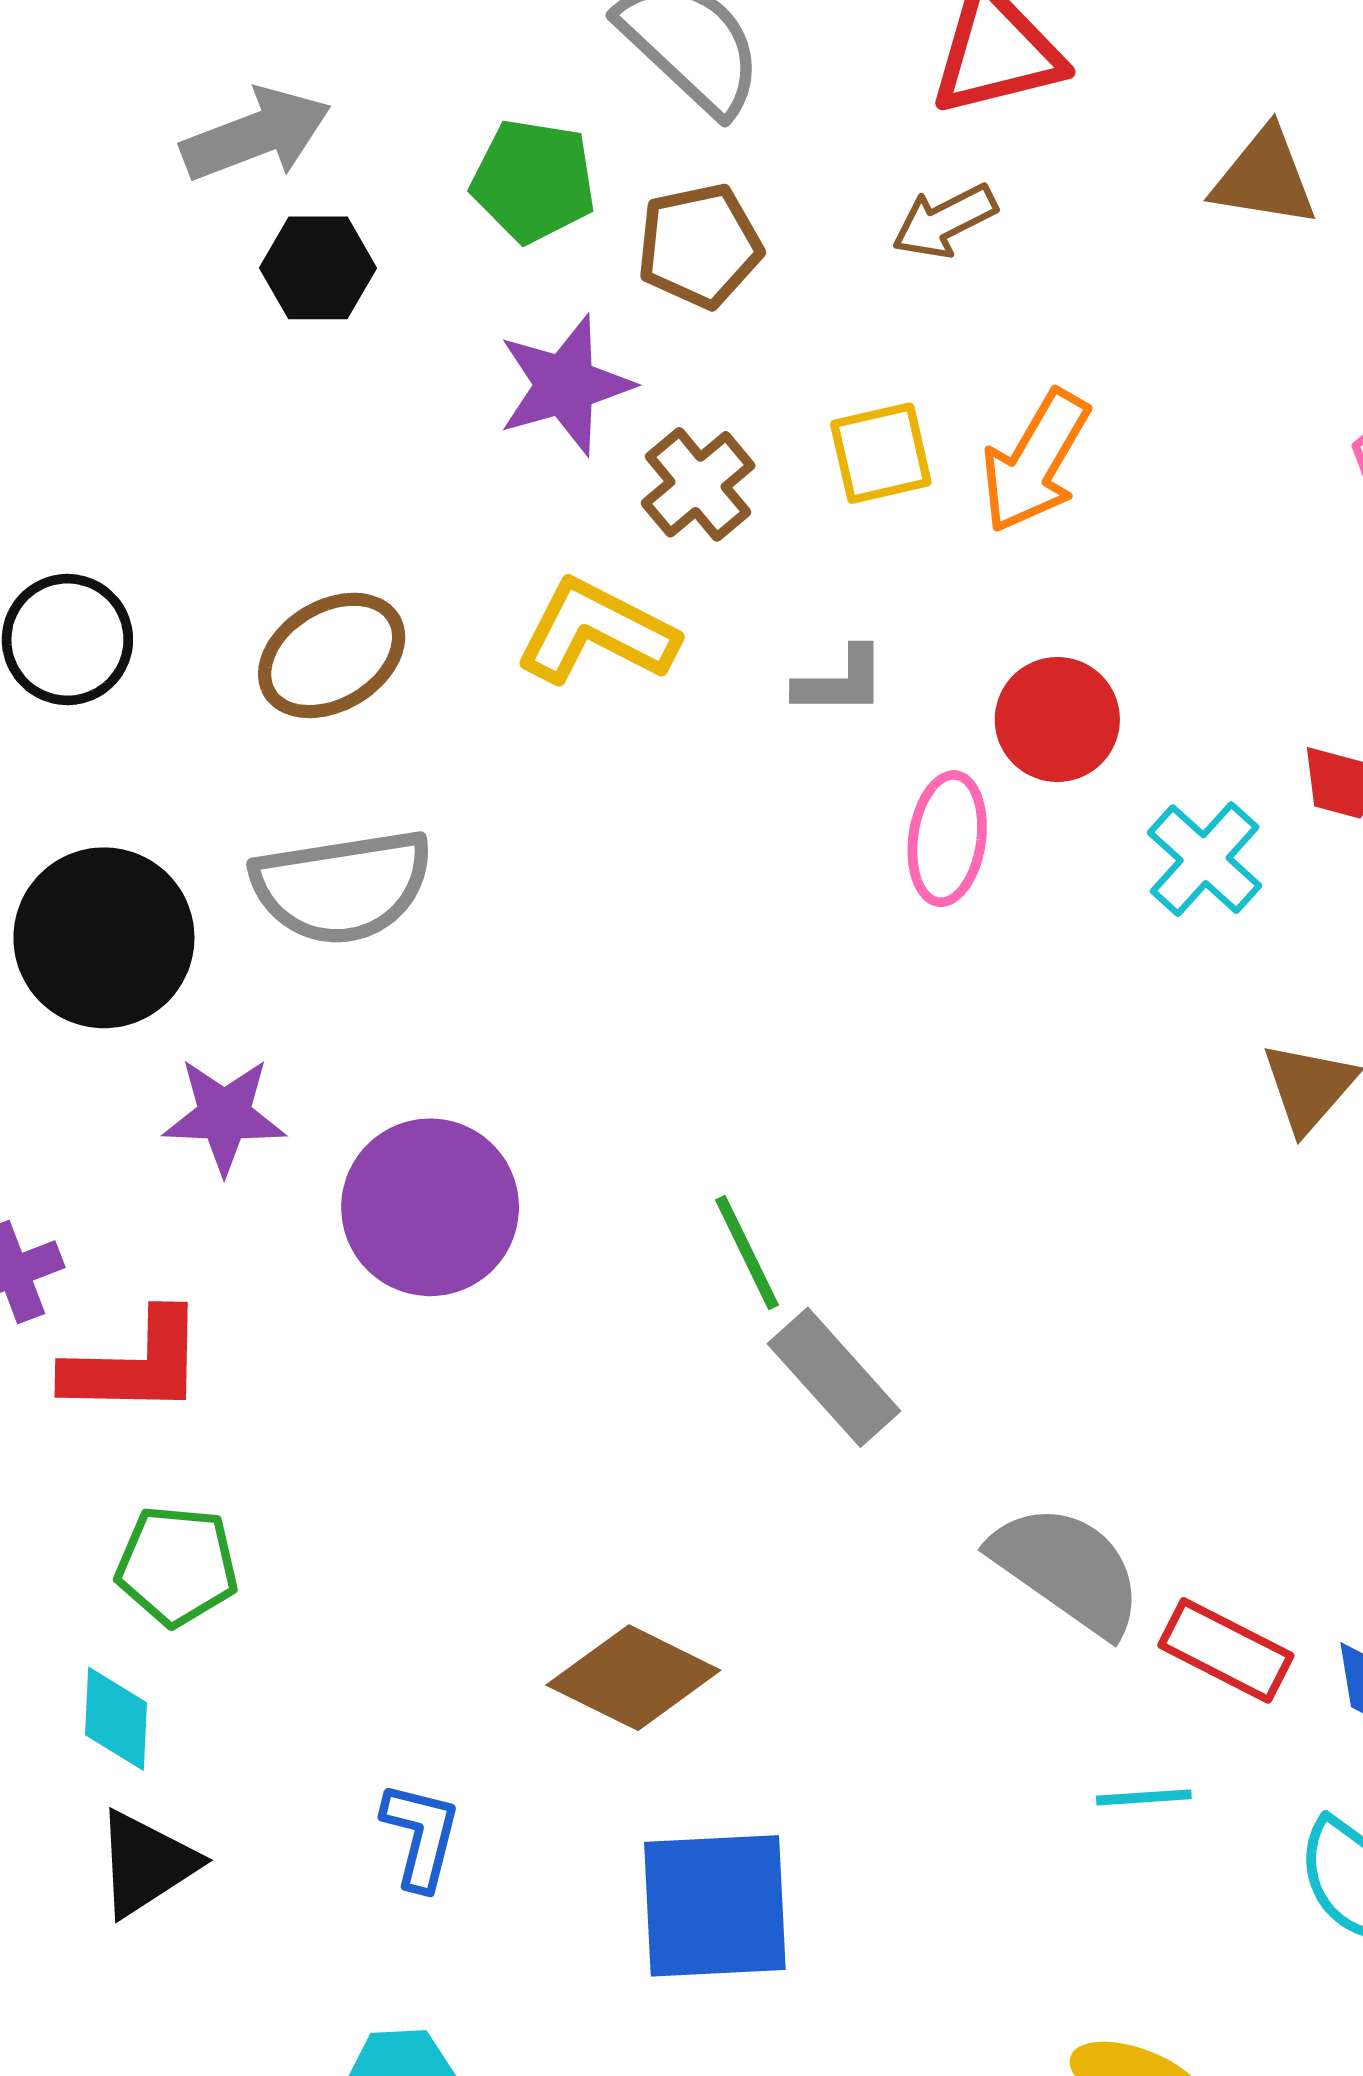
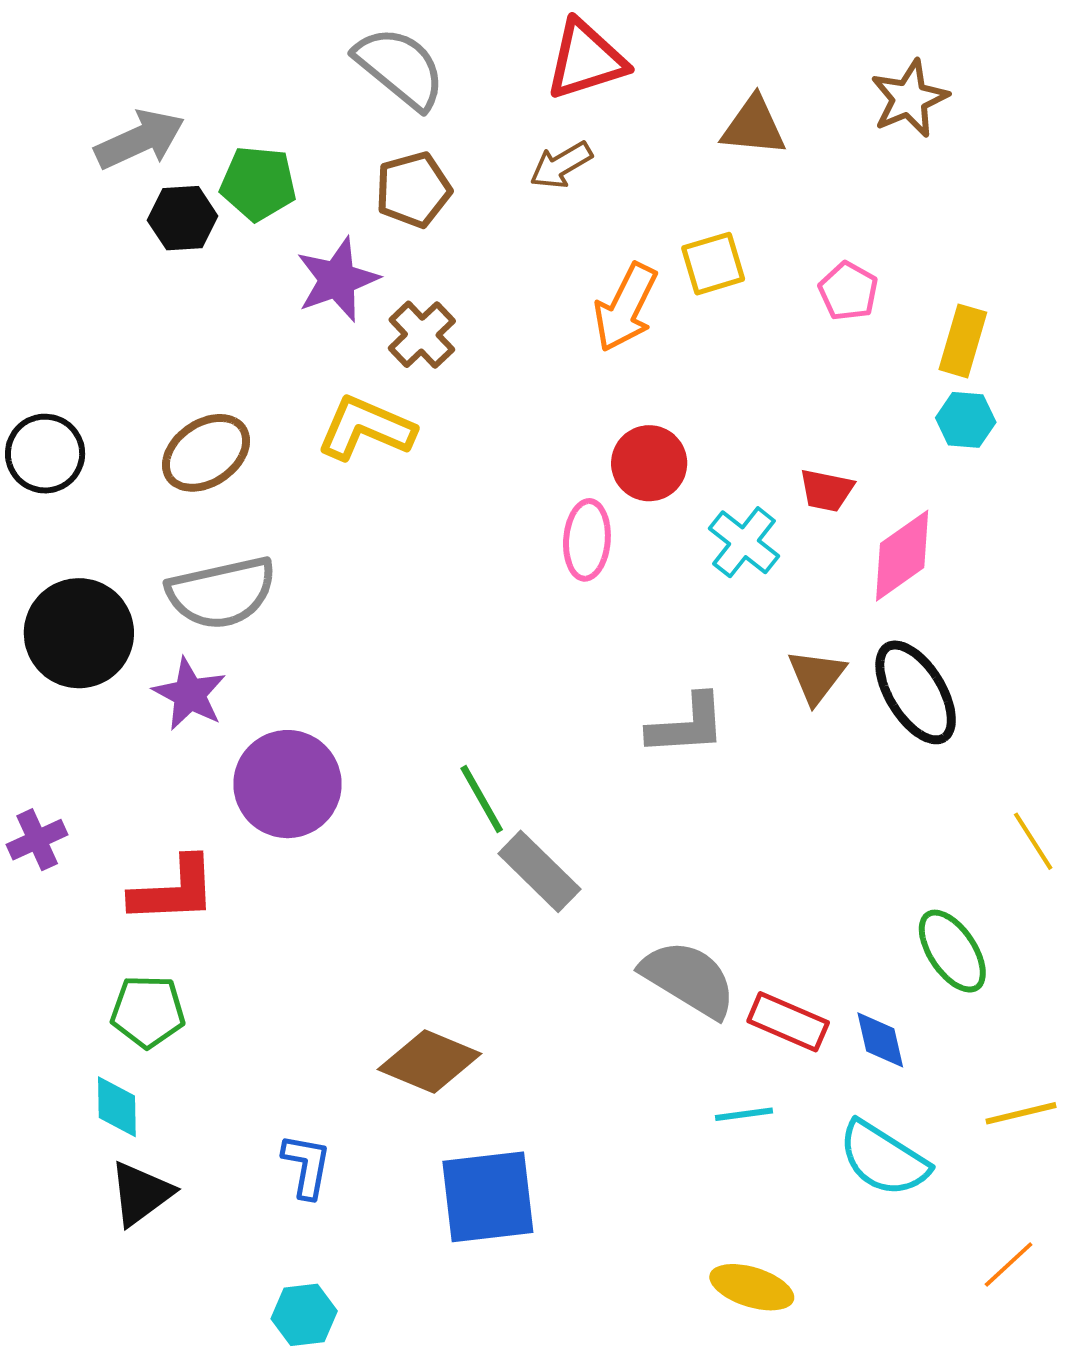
green pentagon: (533, 181) -> (258, 183), moved
yellow square: (881, 453) -> (713, 264), moved
gray L-shape: (840, 681) -> (687, 725), moved, size x1.4
purple star: (224, 1116) -> (190, 694), moved, turned 30
red L-shape: (135, 1364) -> (174, 890), moved

